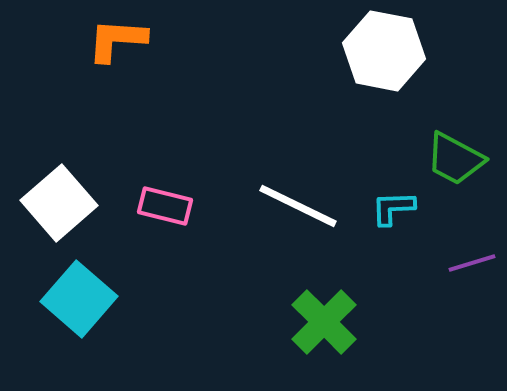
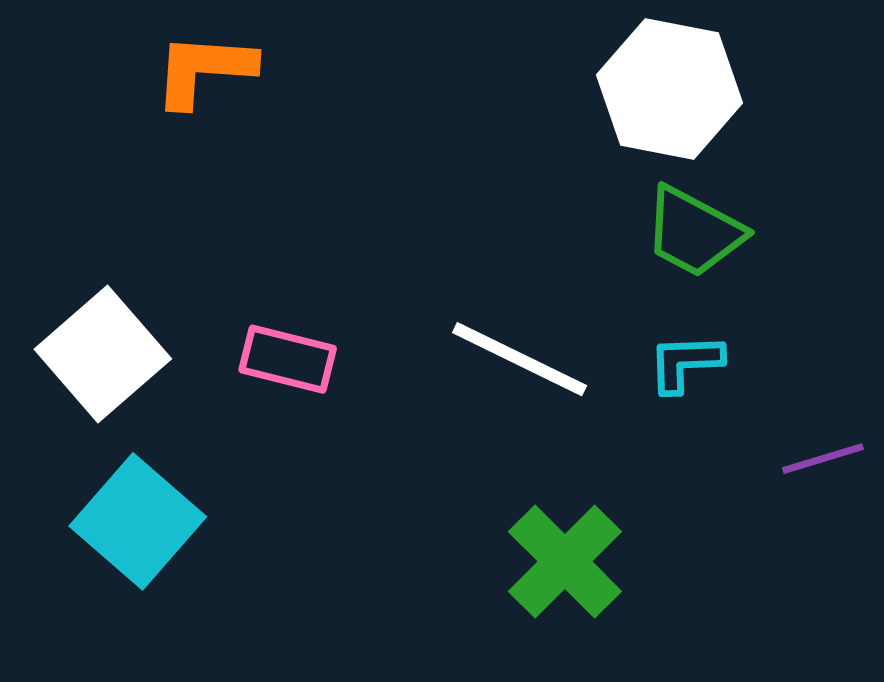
green trapezoid: (455, 159) -> (694, 232), moved

